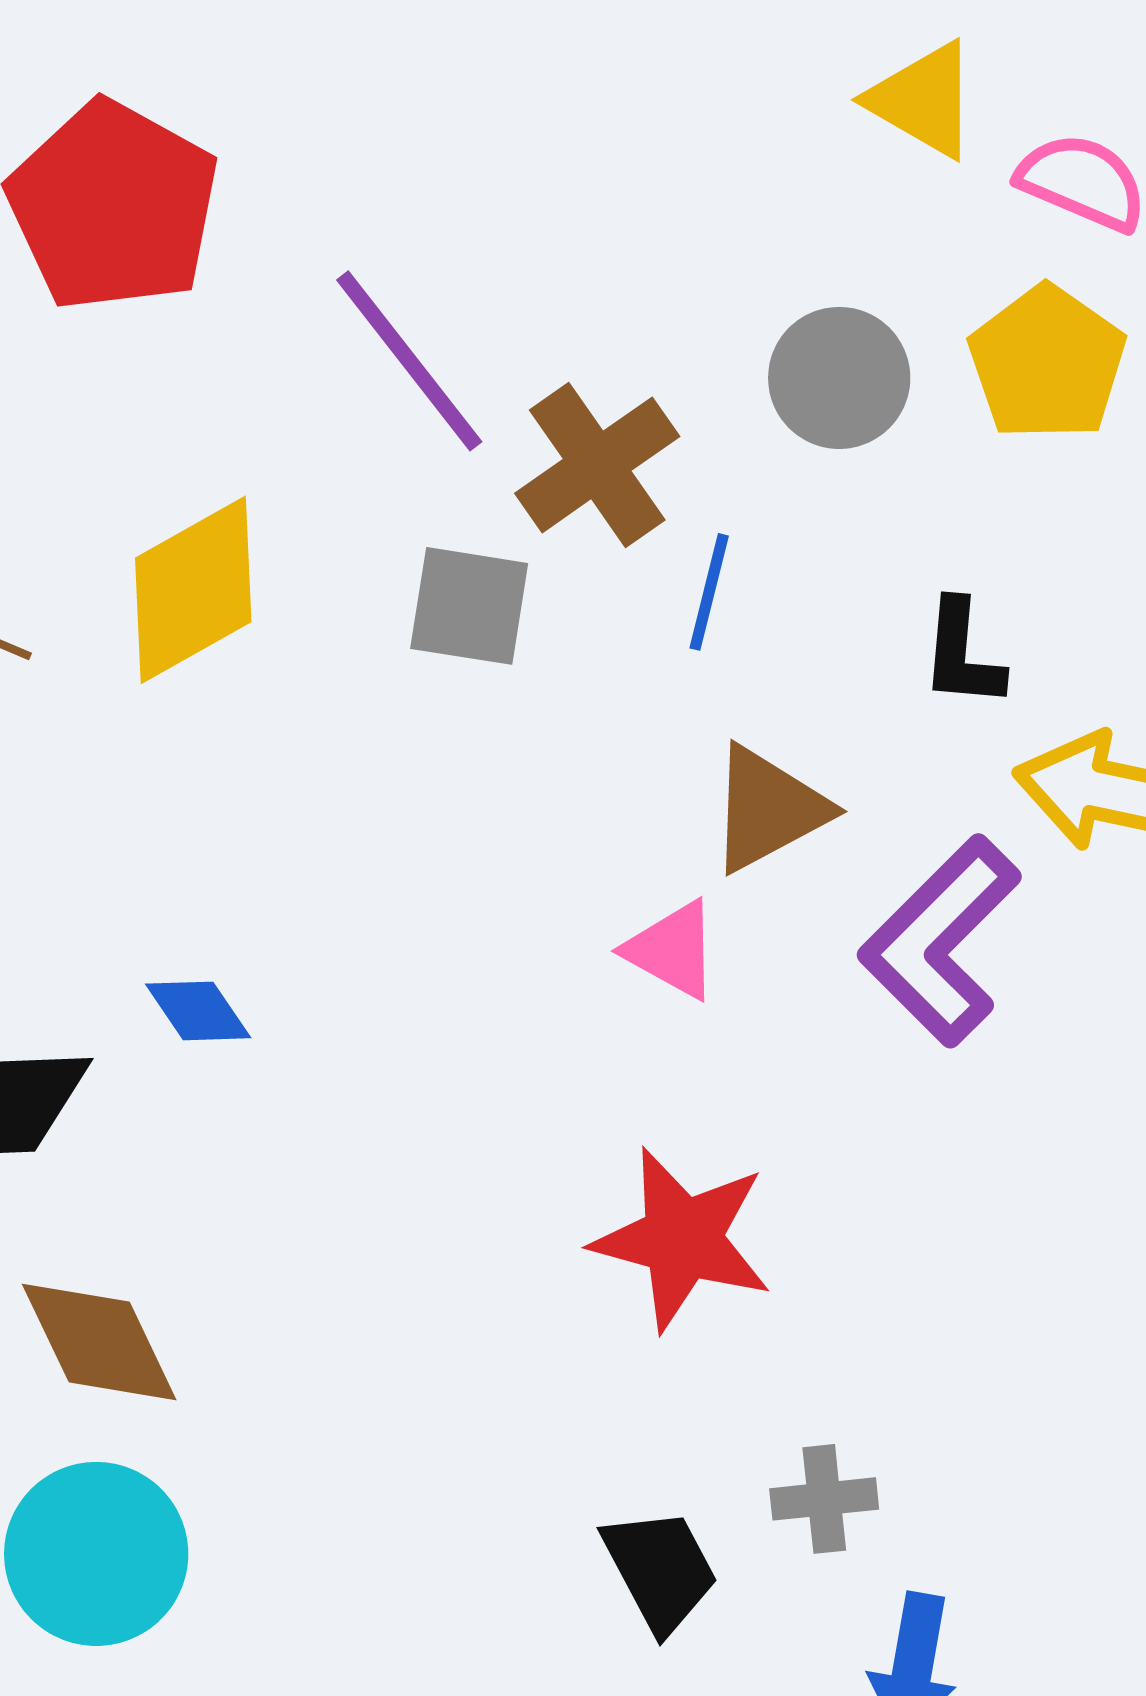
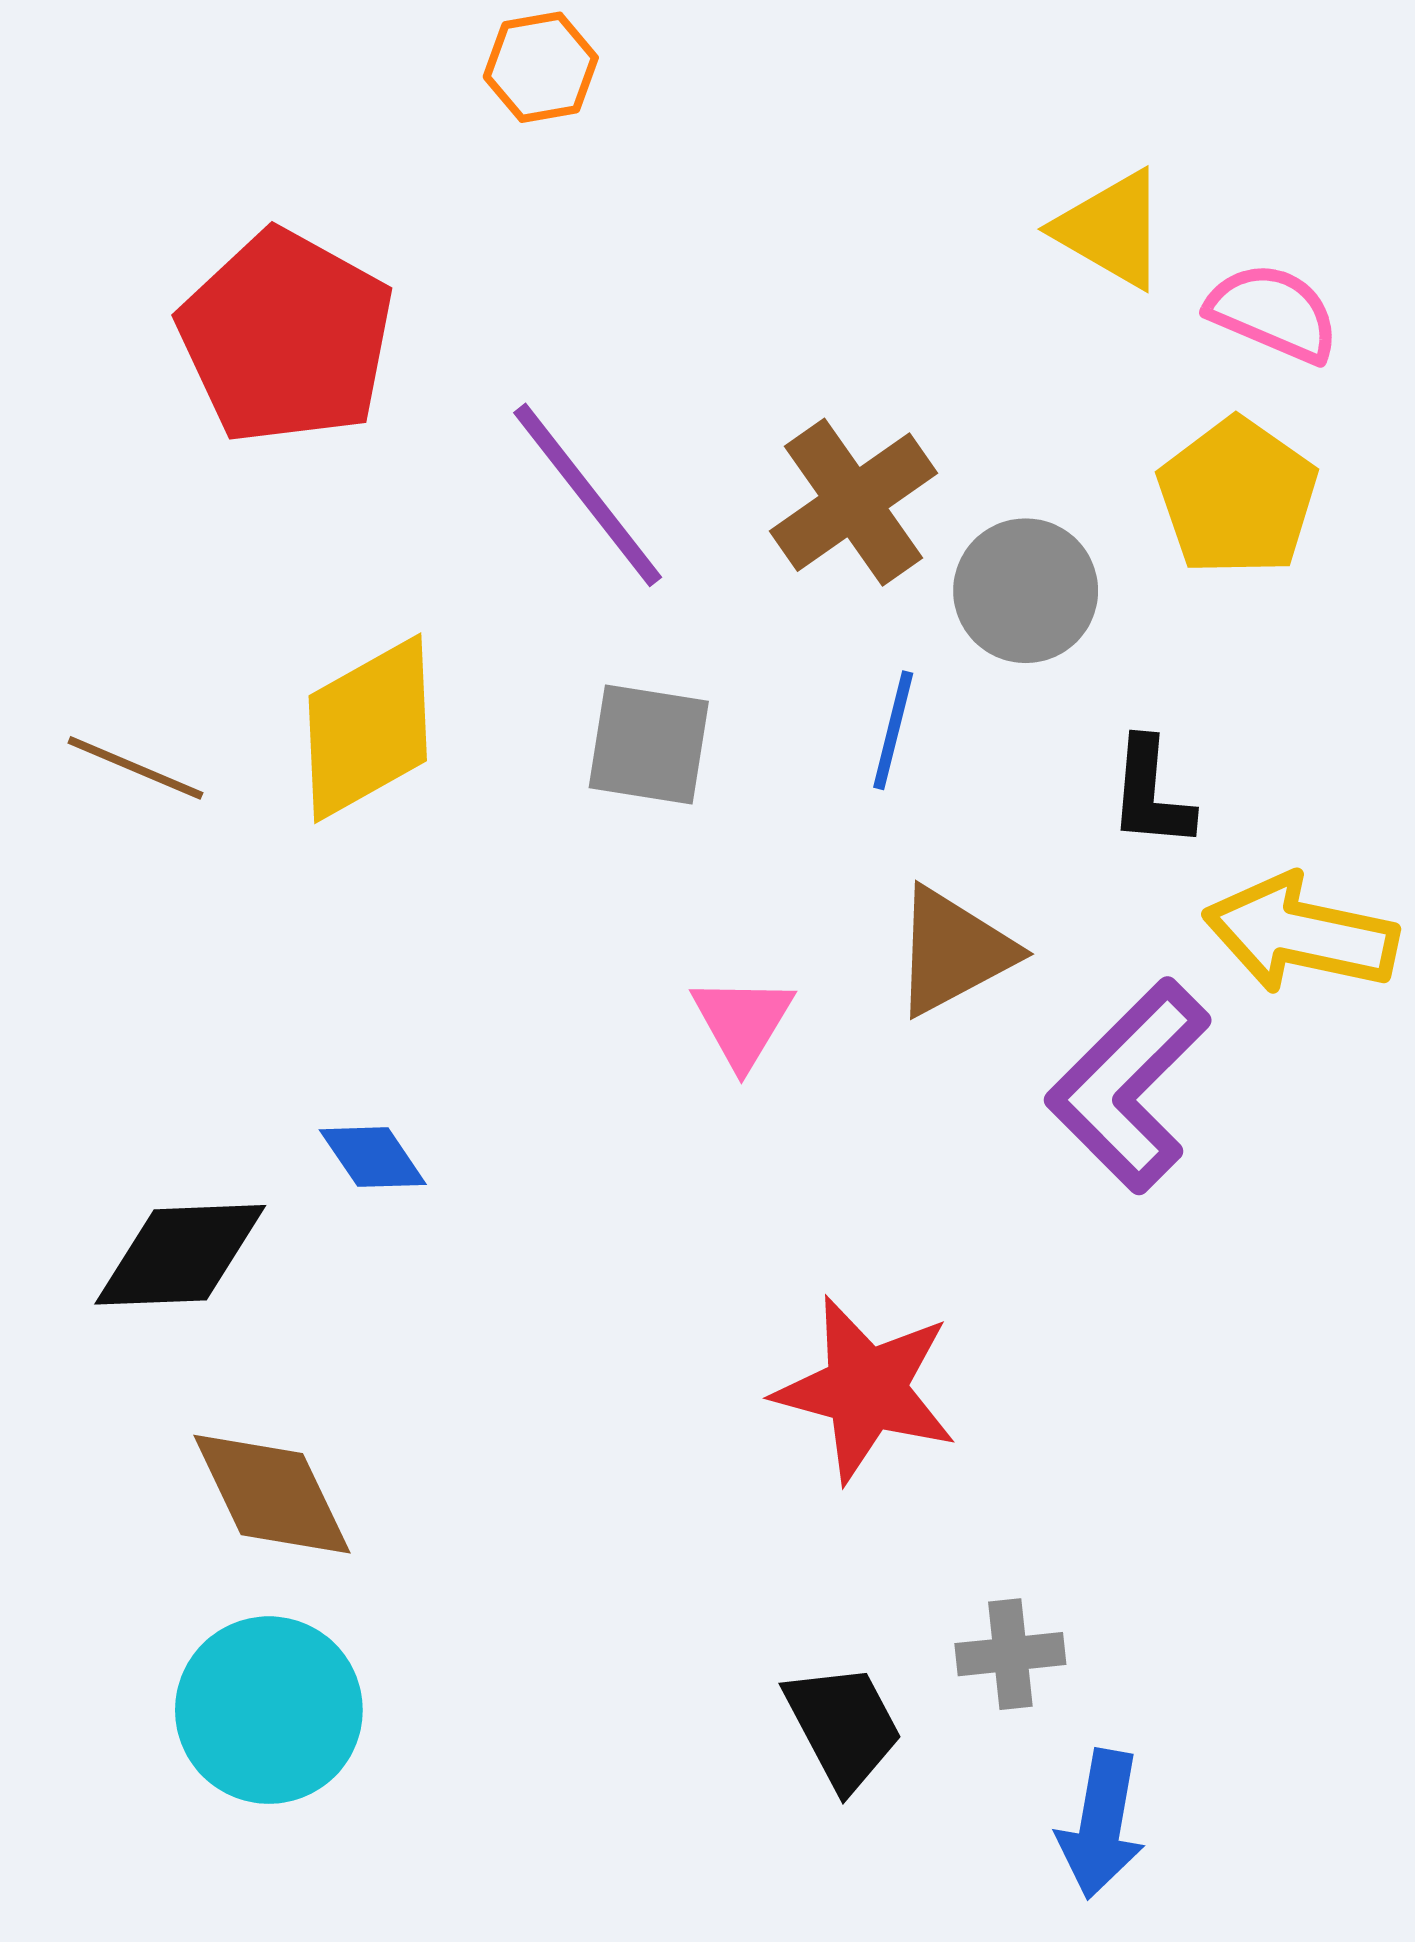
gray circle: (839, 378) -> (1026, 591), moved
brown cross: (597, 465) -> (854, 502), moved
pink triangle: (672, 950) -> (742, 1022), moved, turned 32

